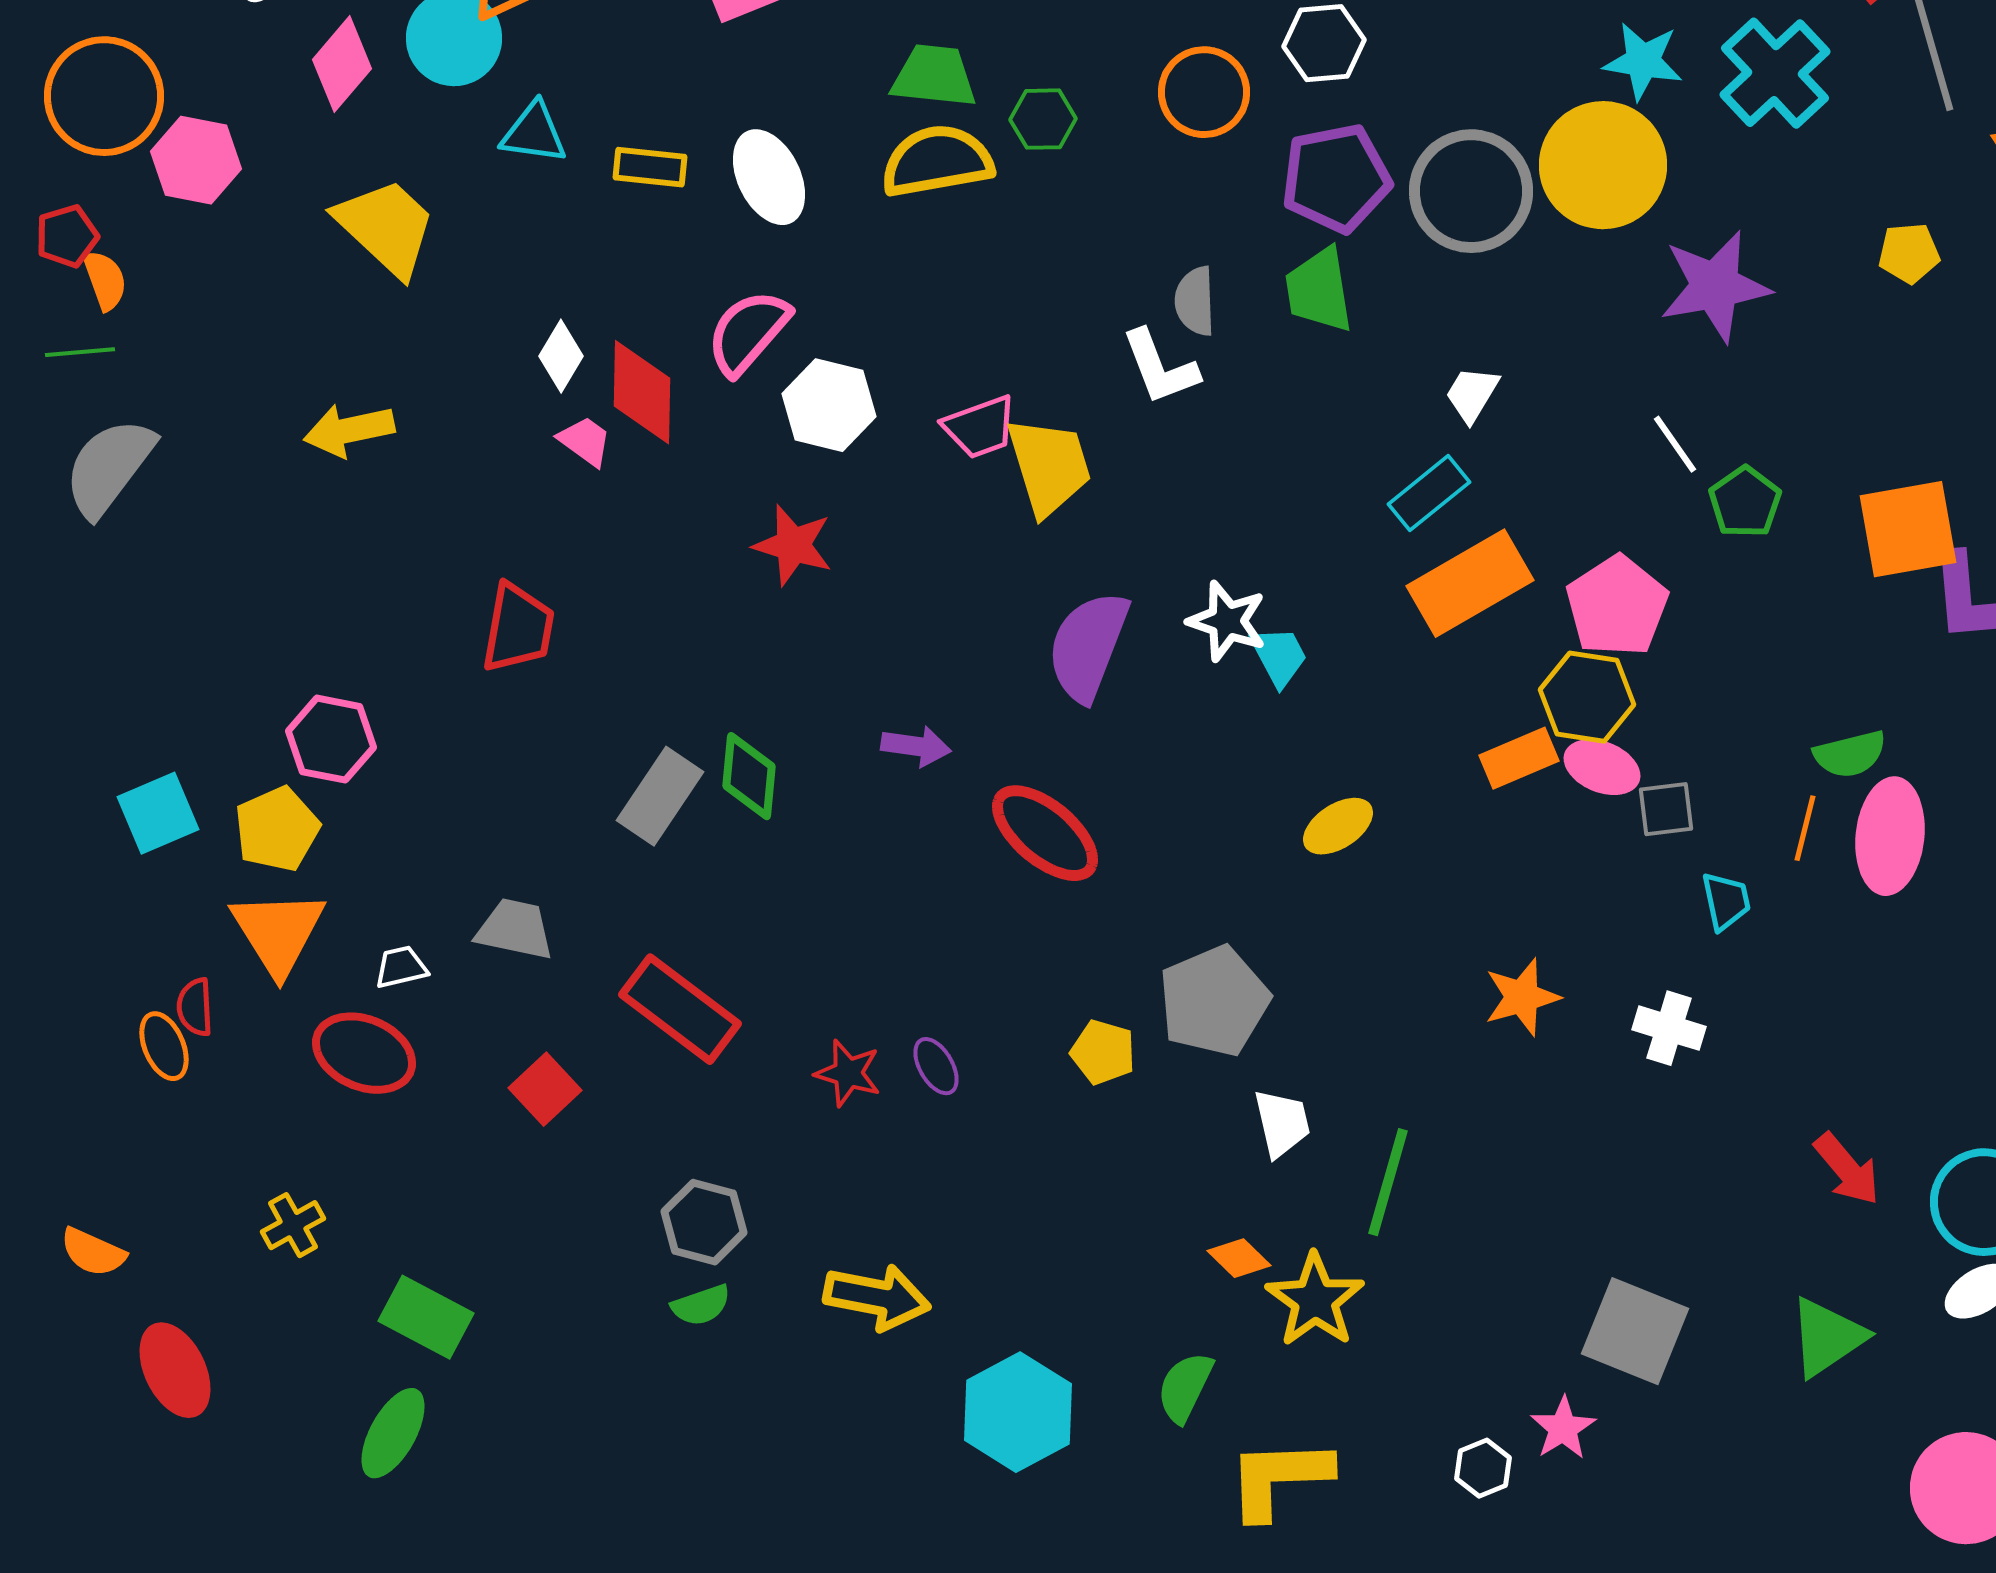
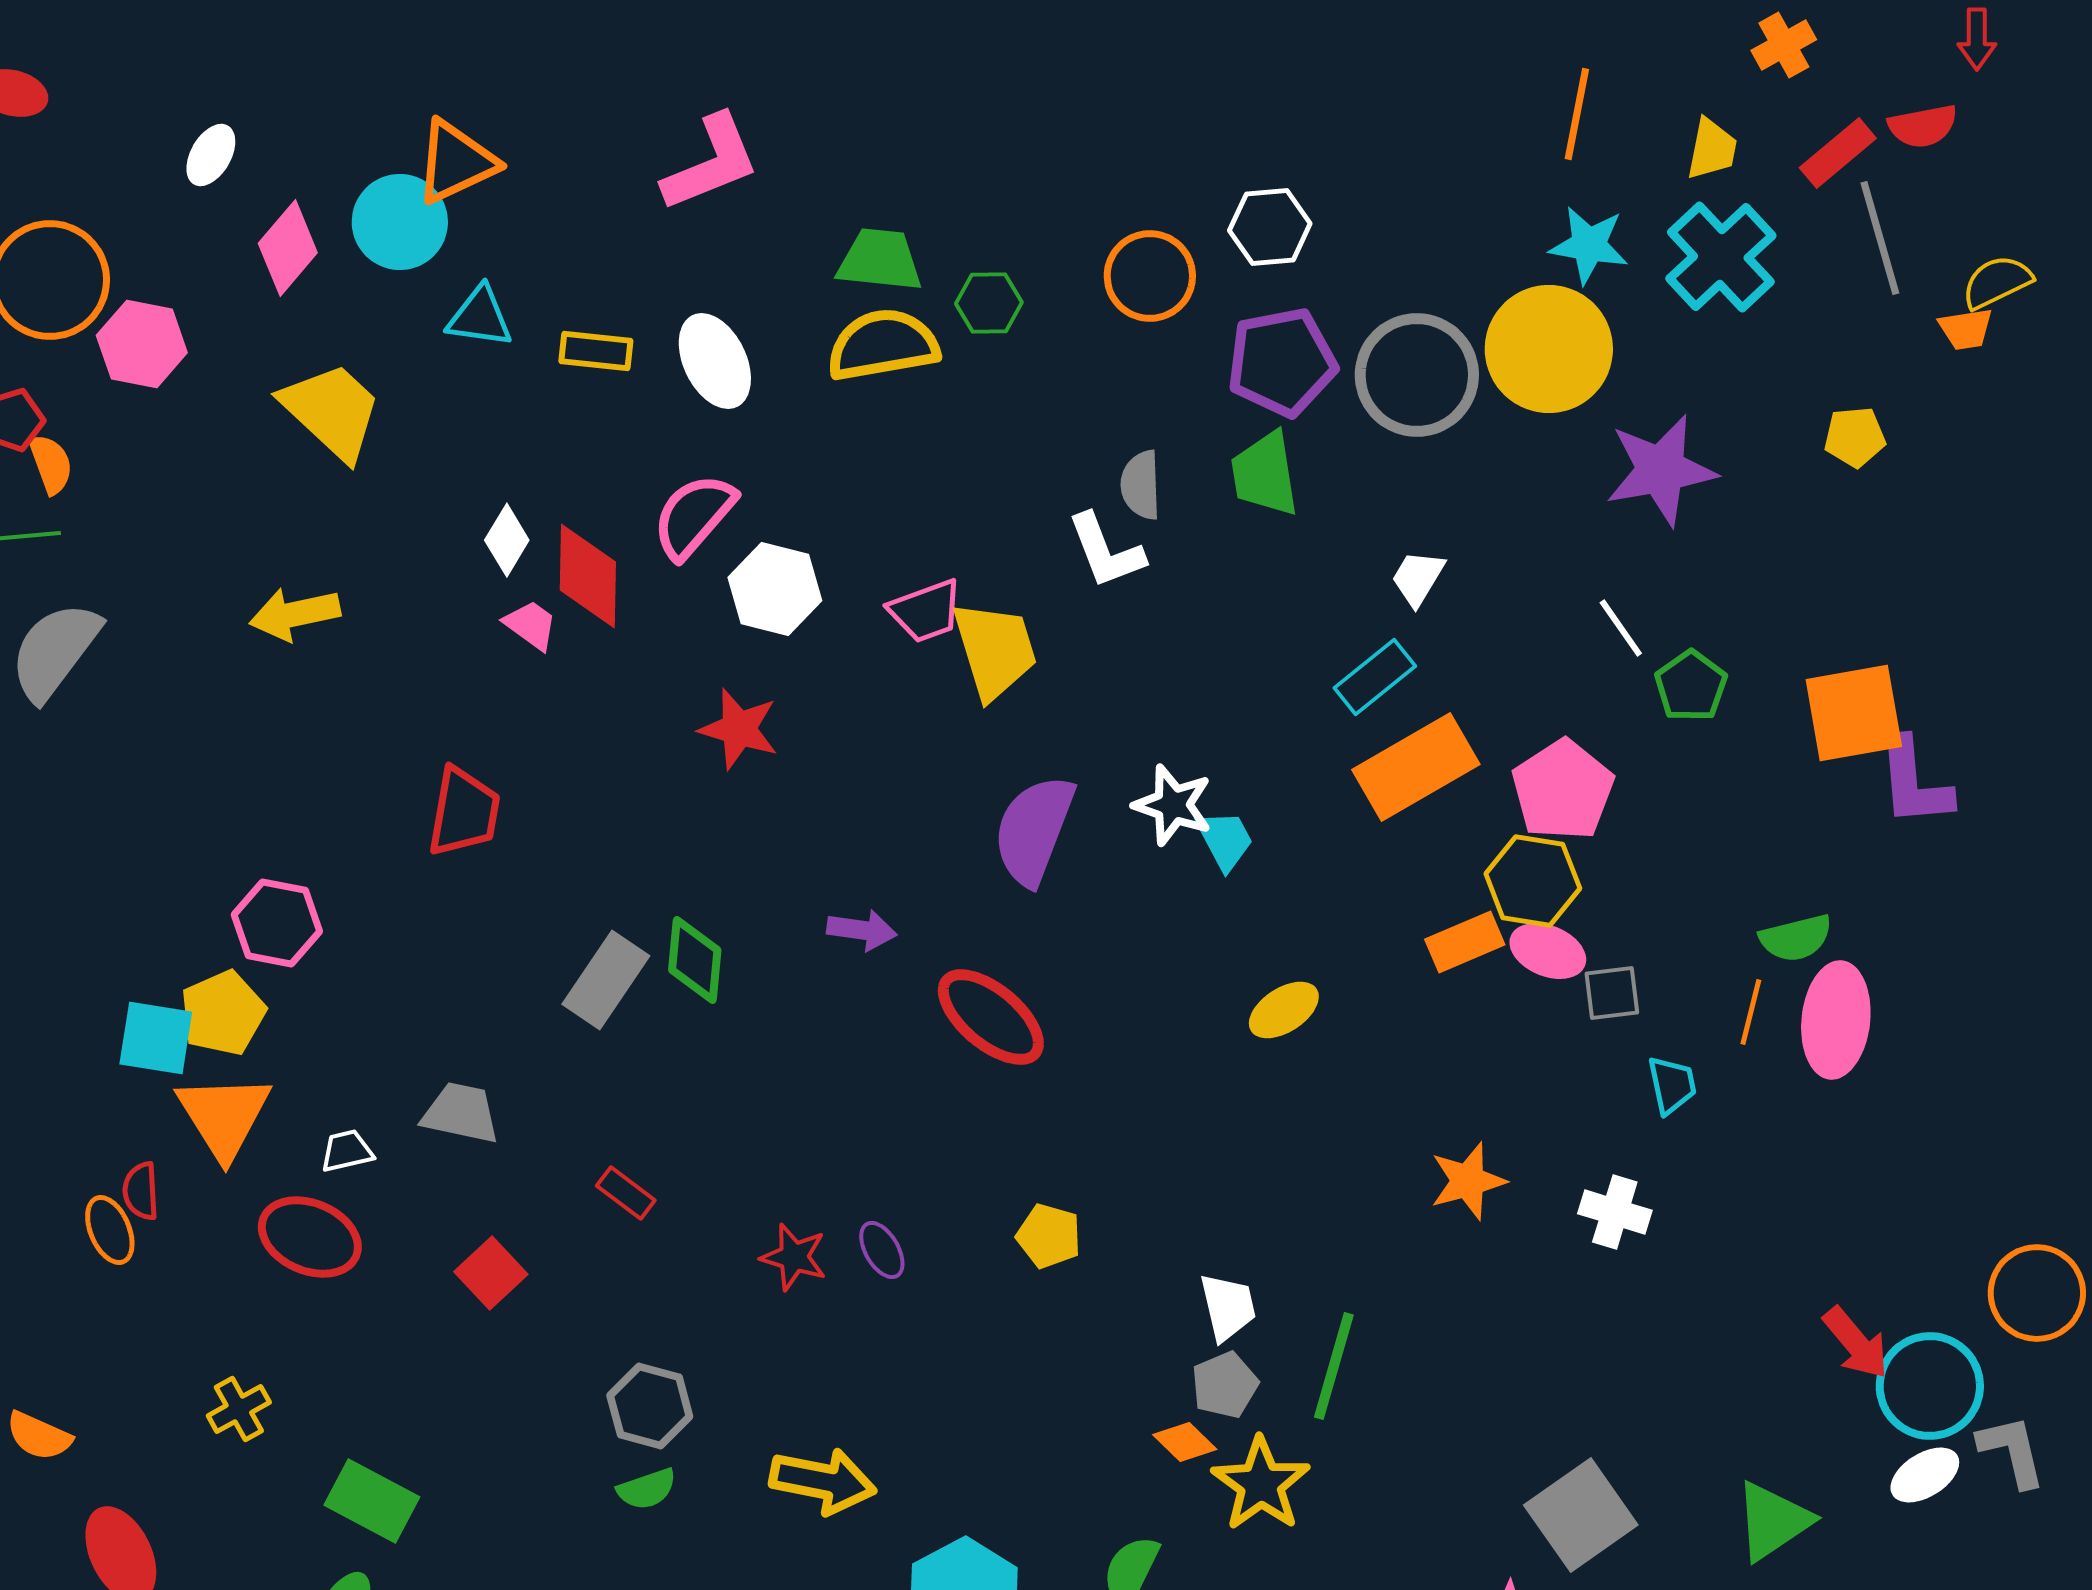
cyan square: (158, 813) -> (156, 1038), moved, turned 32
gray pentagon: (1214, 1001) -> (1225, 1385), moved, size x0.6
red rectangle: (680, 1009) -> (626, 1193), size x0.5
red arrow: (1847, 1169) -> (1856, 1343), moved
gray square: (1635, 1331) -> (1581, 1515), turned 33

